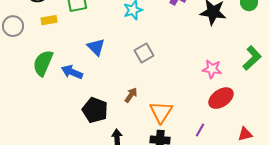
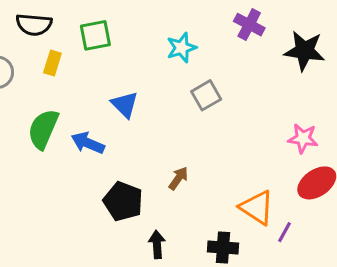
yellow rectangle: (49, 20) -> (52, 63), turned -63
gray square: (144, 53) -> (206, 95), moved
orange triangle: (161, 112) -> (257, 208), moved, turned -30

